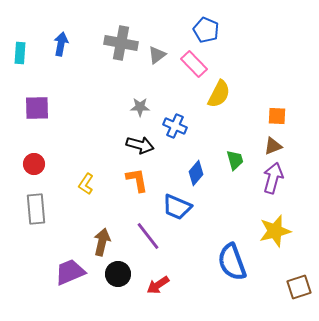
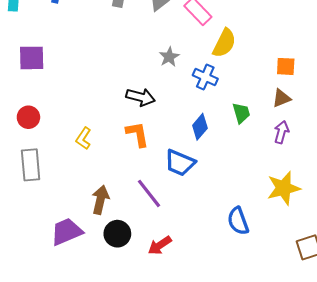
gray star: (140, 107) -> (169, 57), moved, turned -30
blue cross: (175, 126) -> (205, 77), moved
purple arrow: (273, 178) -> (281, 132), size x0.7
blue semicircle: (232, 262) -> (238, 221), size x0.7

